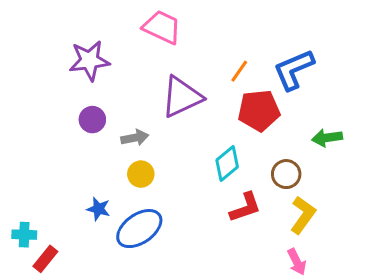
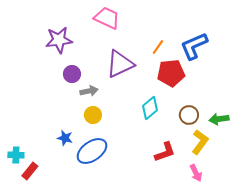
purple circle: (92, 120) -> (72, 74), moved
green arrow: (327, 138) -> (219, 119), moved
red L-shape: (245, 207) -> (165, 152), moved

